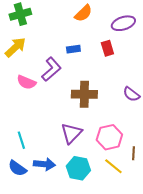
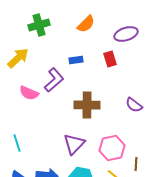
green cross: (20, 14) -> (39, 25), moved
cyan line: (21, 140) -> (17, 143), moved

